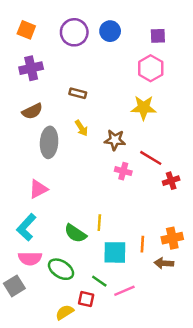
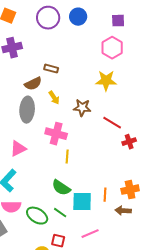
brown semicircle: (32, 111) -> (33, 84), moved
pink cross: (123, 171) -> (56, 134), moved, size x1.5
yellow line: (99, 223) -> (67, 157), moved
green semicircle: (75, 233) -> (61, 188), moved
green line: (99, 281) -> (60, 213), moved

